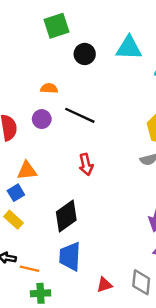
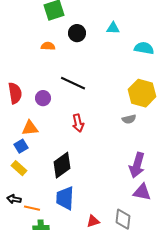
cyan triangle: (129, 48) -> (113, 28), size x0.6
orange semicircle: (49, 88) -> (48, 46), moved
purple circle: (42, 119) -> (43, 98), moved

